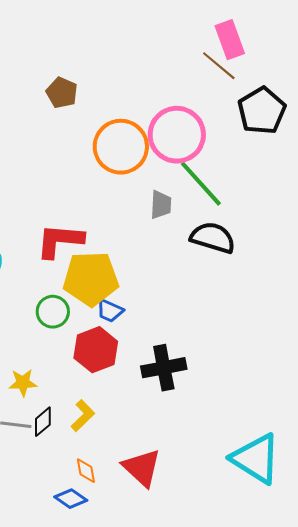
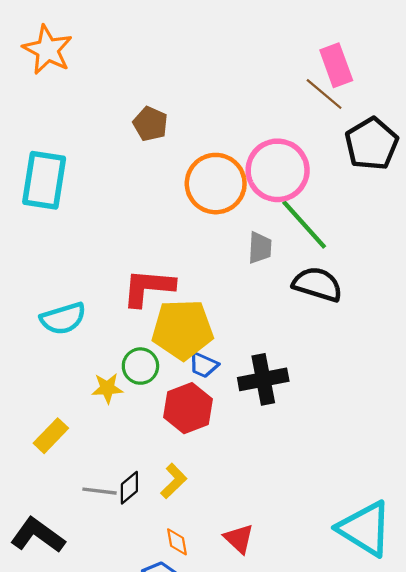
black cross: (164, 368) -> (263, 379), moved
yellow star: (23, 383) -> (107, 388), moved
red triangle: (142, 468) -> (239, 539), size x0.7

